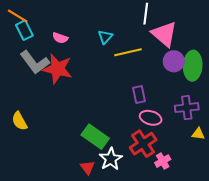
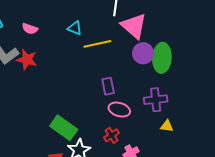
cyan triangle: (105, 37) -> (75, 28), turned -49
red star: (58, 69) -> (27, 60), size x0.7
red cross: (143, 144) -> (111, 135), size x0.6

